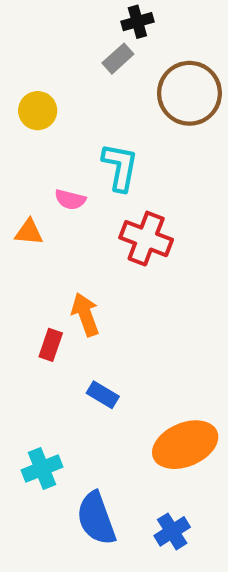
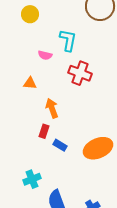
orange triangle: (29, 232) -> (30, 83), moved
red rectangle: (51, 345) -> (44, 131), moved
orange ellipse: (185, 445) -> (98, 148), moved

